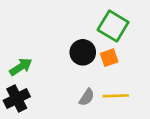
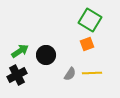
black circle: (83, 52) -> (46, 55), moved

